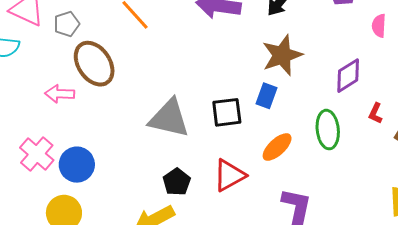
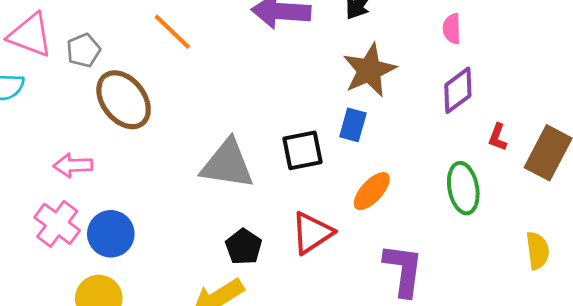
pink semicircle: (379, 26) -> (452, 29), moved
pink arrow: (60, 94) -> (73, 165), moved
green ellipse: (328, 130) -> (463, 188), moved

